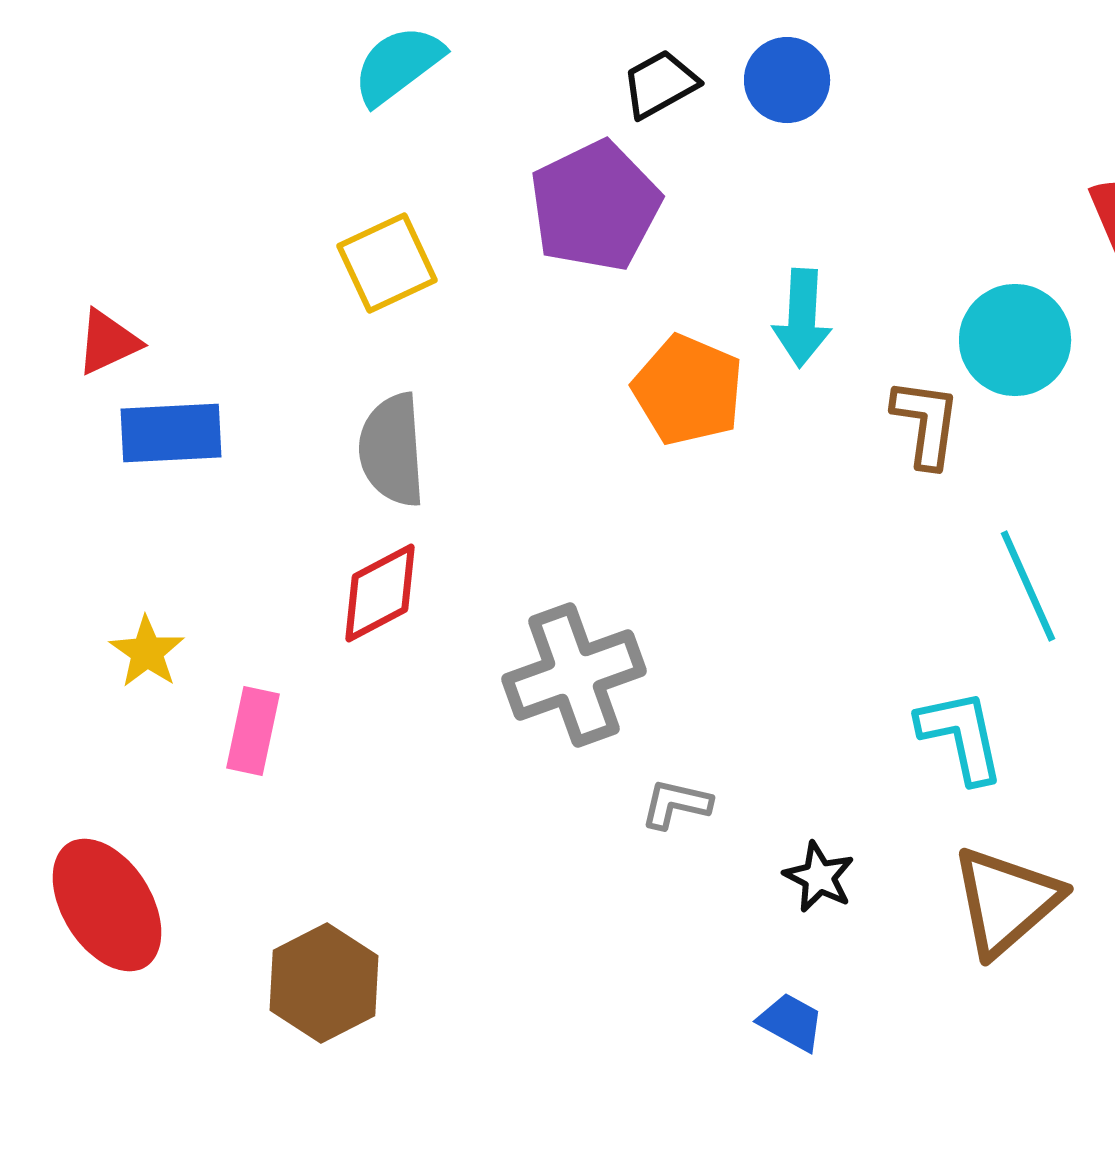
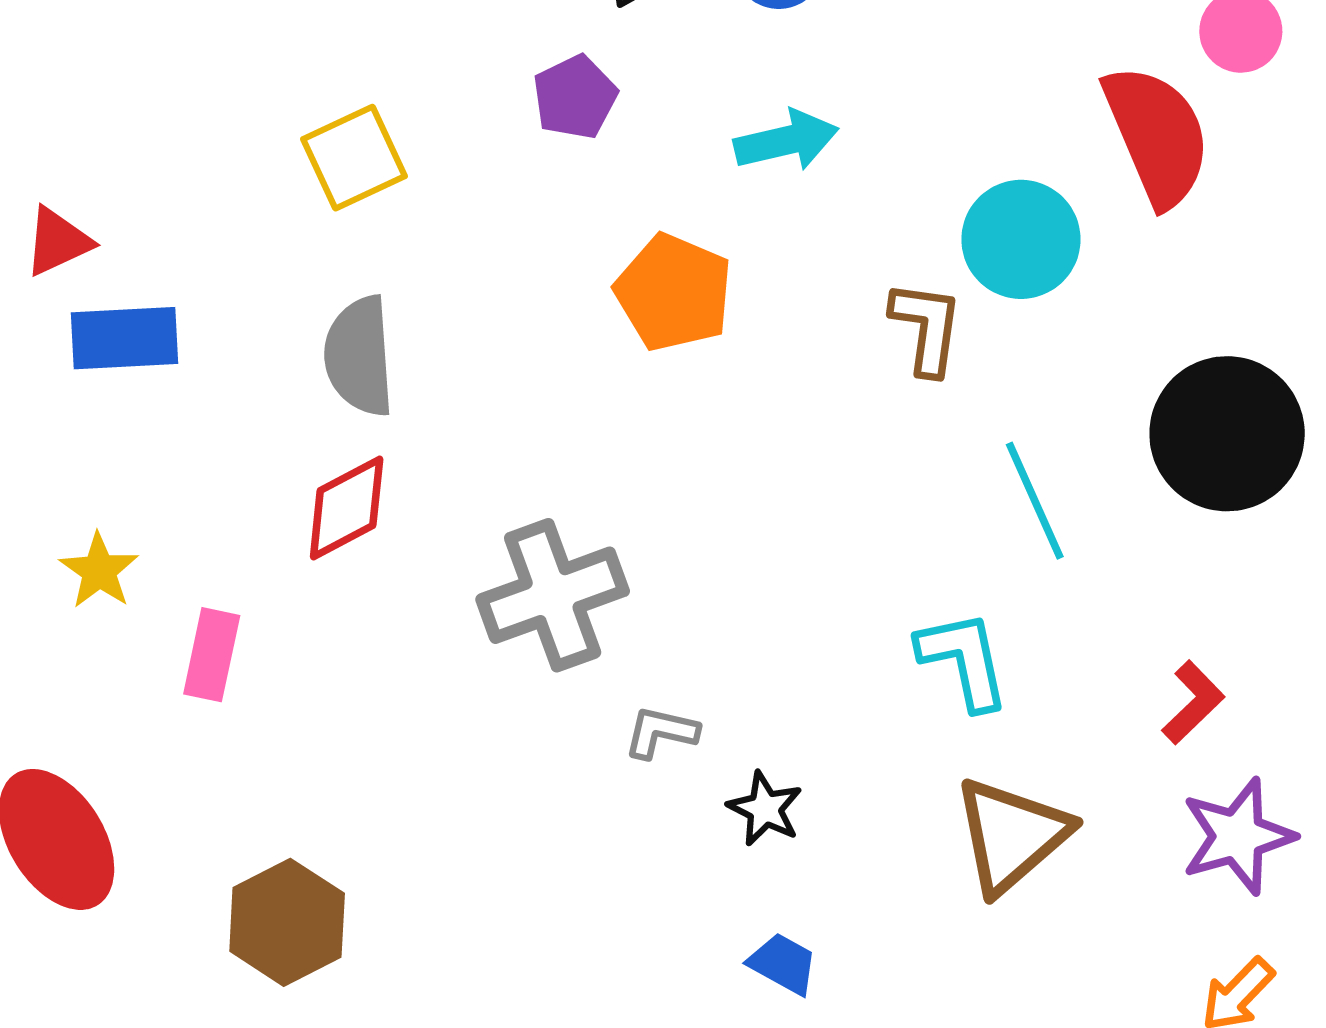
purple pentagon: (595, 206) -> (575, 97), size x0.6
cyan arrow: (802, 318) -> (786, 141), moved, turned -106
black star: (819, 877) -> (765, 809), moved

